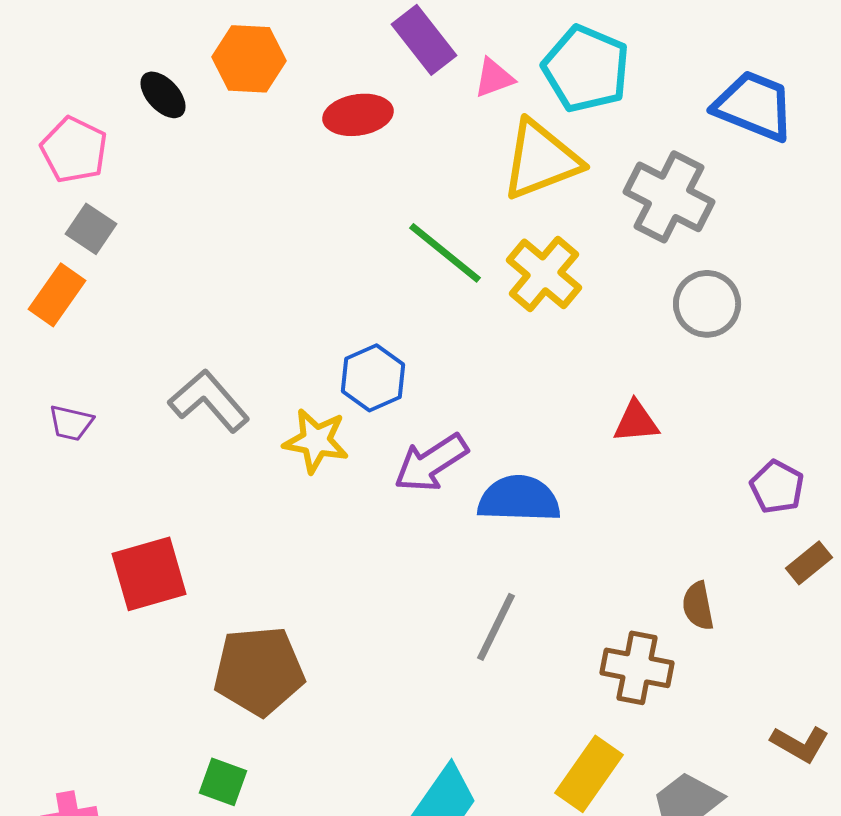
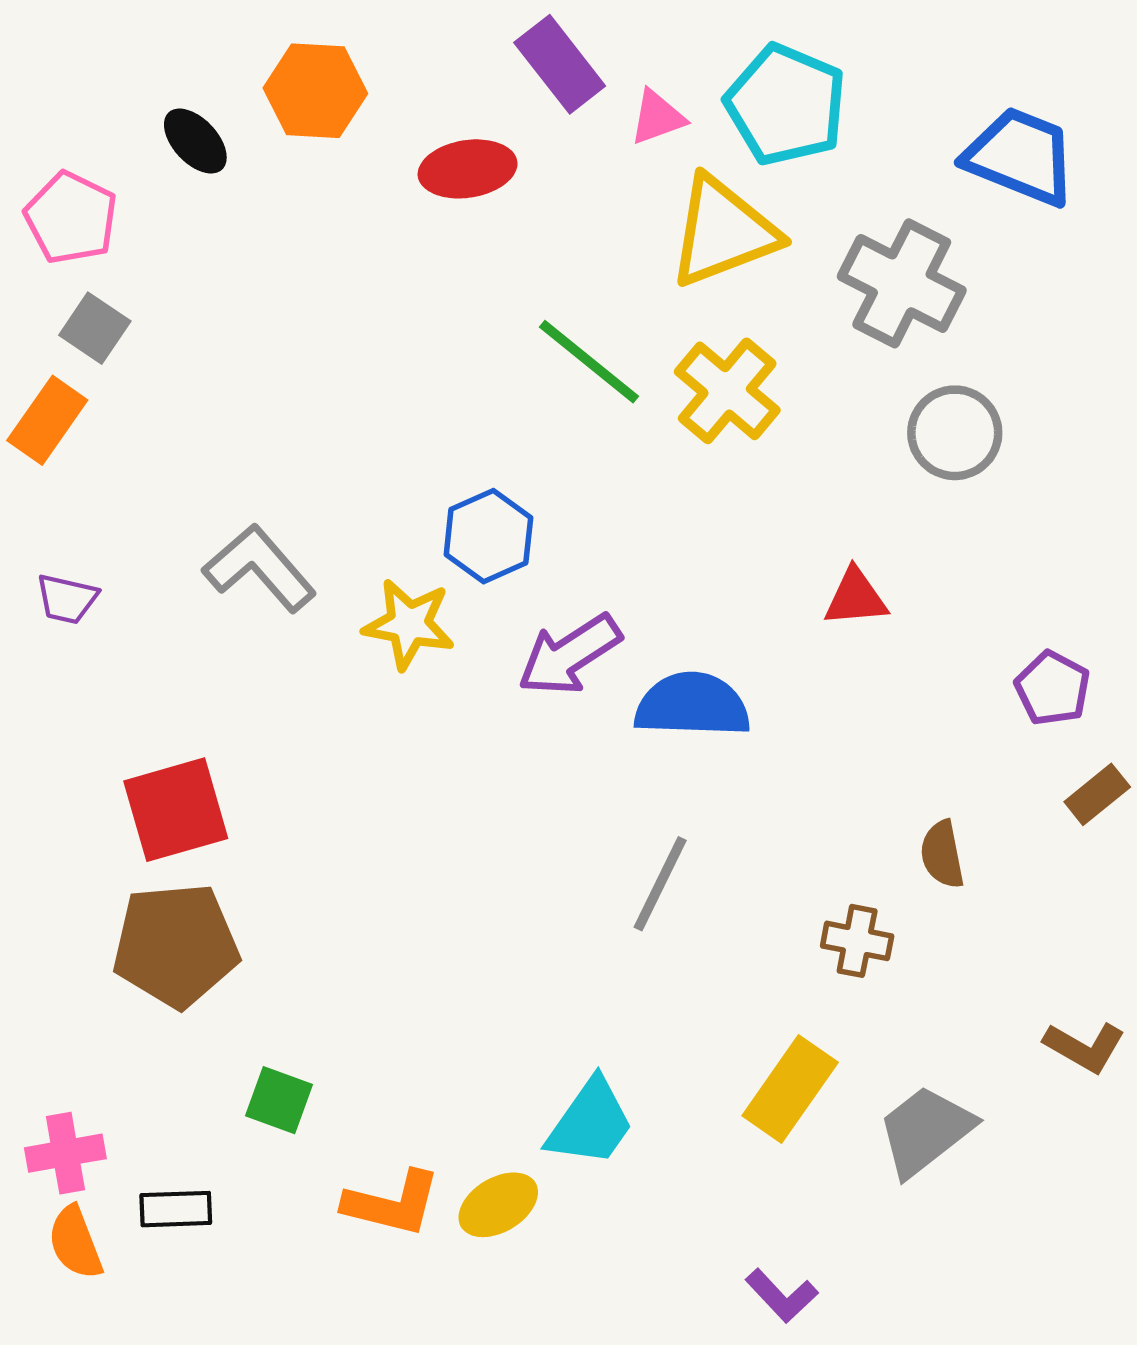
brown cross: (637, 668) -> (857, 941), size x0.7
brown pentagon: (259, 671) -> (176, 945), moved

